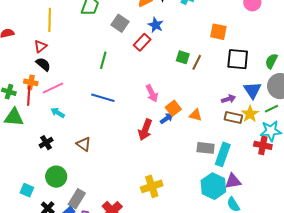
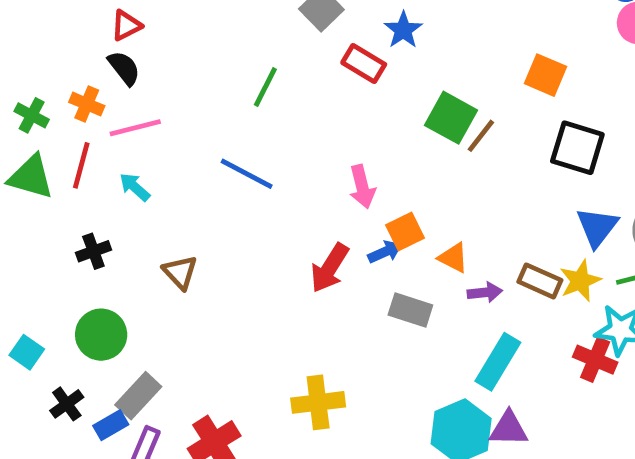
red rectangle: (142, 42) -> (364, 64), turned 66
green square: (183, 57) -> (451, 118), size x1.5
red line: (29, 96) -> (81, 165), moved
purple arrow: (229, 99) -> (485, 292), moved
gray rectangle: (206, 148) -> (410, 310), moved

